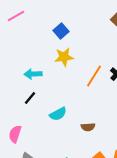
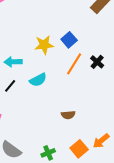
blue square: (61, 31) -> (69, 40), moved
cyan semicircle: (58, 114) -> (38, 80), moved

